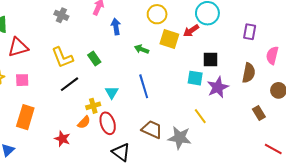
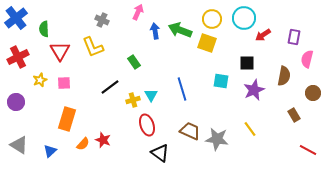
yellow circle: (157, 14) -> (212, 19), moved
red arrow: (191, 31) -> (263, 35), moved
purple rectangle: (250, 32) -> (294, 37), moved
red triangle: (18, 47) -> (60, 51), turned -45
green arrow: (142, 49) -> (180, 30), moved, size x1.6
yellow L-shape: (62, 57) -> (93, 47), moved
cyan square: (195, 78) -> (221, 81), moved
yellow cross: (93, 106) -> (133, 100), moved
yellow line: (200, 116) -> (250, 129), moved
orange semicircle: (84, 122) -> (83, 144), moved

